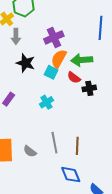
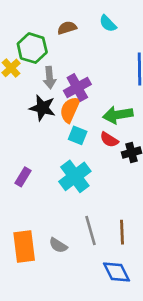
gray arrow: (16, 36) -> (50, 78), moved
orange semicircle: (59, 59) -> (70, 110), moved
black star: (26, 63) -> (42, 108), moved
cyan cross: (47, 102) -> (75, 176), size x1.6

